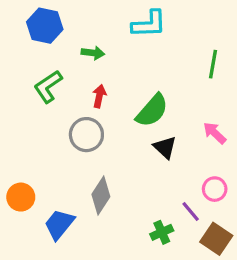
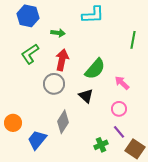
red arrow: (99, 96) -> (62, 60), size x1.5
pink arrow: (215, 133) -> (122, 83), moved
black triangle: (165, 147) -> (86, 96), moved
pink circle: (215, 189) -> (119, 109), moved

